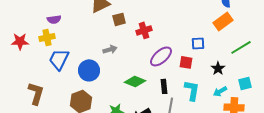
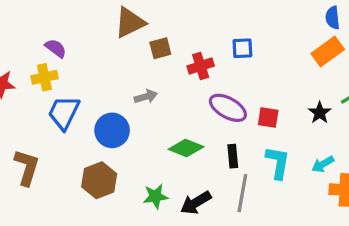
purple semicircle: (54, 19) -> (56, 48), turned -136
blue square: (198, 43) -> (242, 48), moved
purple ellipse: (161, 56) -> (228, 108), turned 70
black star: (218, 68) -> (320, 113), moved

